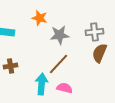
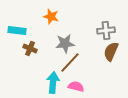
gray star: (60, 35) -> (65, 44), moved
brown cross: (11, 66) -> (30, 48), moved, turned 32

